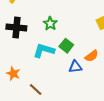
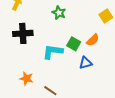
green star: (50, 24) -> (59, 13), moved
orange semicircle: (92, 56) -> (93, 40), moved

